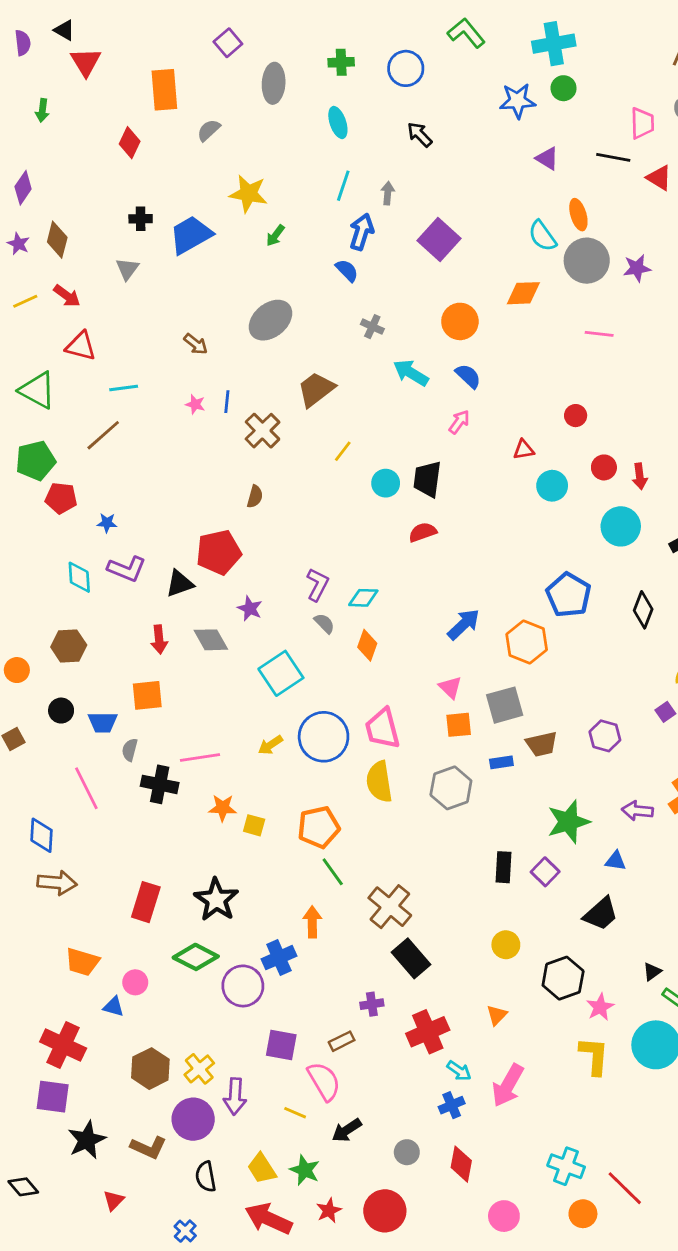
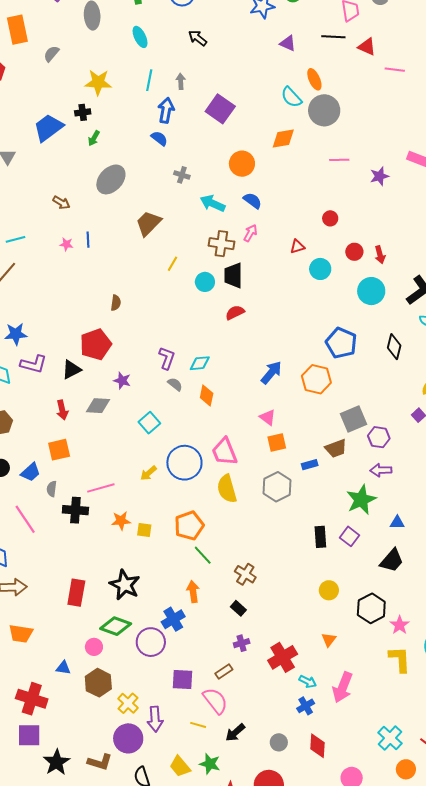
yellow star: (248, 194) -> (98, 82), moved
black cross: (141, 219) -> (83, 112), moved
green arrow: (275, 235) -> (94, 138), moved
purple star: (637, 268) -> (379, 176), moved
brown cross: (263, 431) -> (221, 244), moved, turned -30
blue star: (107, 523) -> (16, 334), size x1.6
gray diamond: (211, 640) -> (98, 406), turned -50
cyan square: (281, 673) -> (149, 423), size x0.7
gray square: (505, 705) -> (353, 419), moved
blue trapezoid: (103, 722) -> (31, 472), turned -35
purple arrow: (637, 811) -> (381, 470), moved
brown cross: (390, 907) -> (245, 574), size x0.7
black rectangle: (411, 958) -> (238, 608), moved, size x0.6
orange trapezoid: (82, 962) -> (21, 634), moved
pink circle: (135, 982) -> (94, 647), moved
brown hexagon: (150, 1069) -> (98, 683), moved
cyan cross: (566, 1166) -> (390, 738), turned 30

